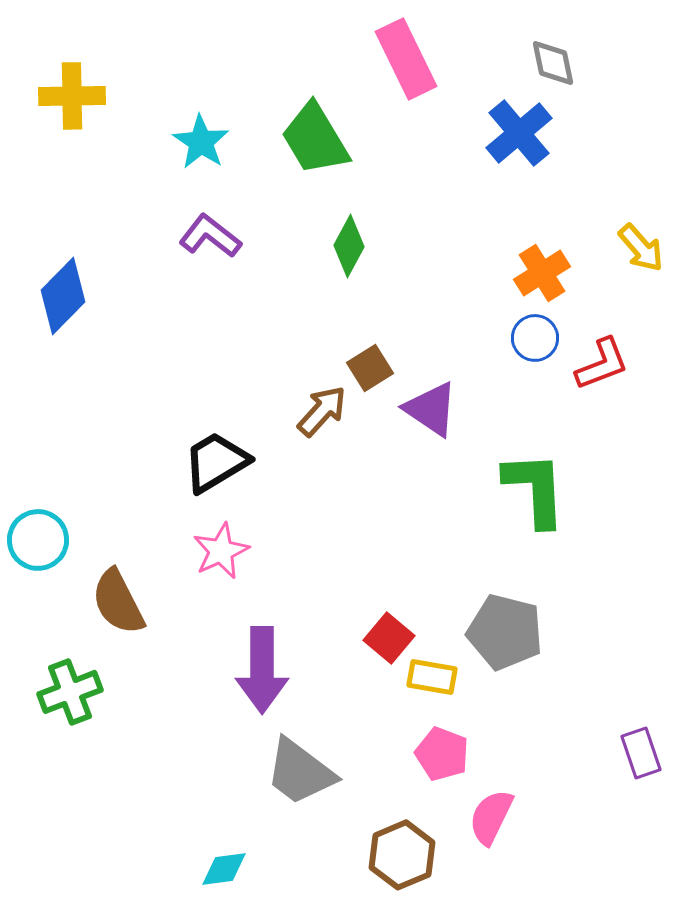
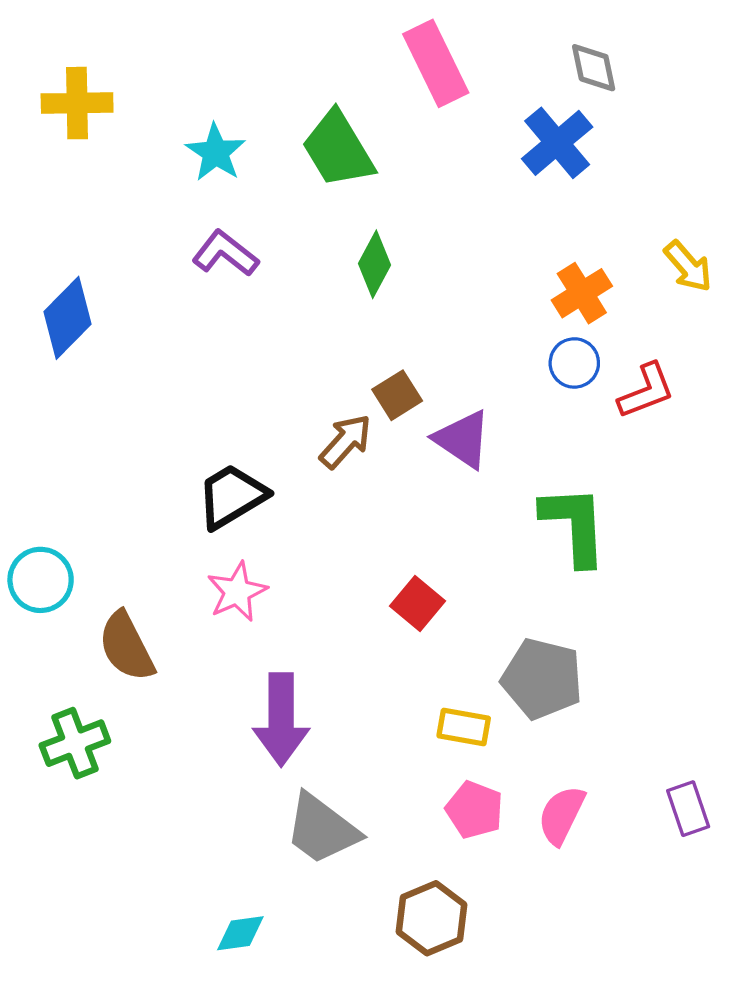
red square: (389, 638) -> (418, 604), moved
pink semicircle: (491, 817) -> (561, 815), moved

